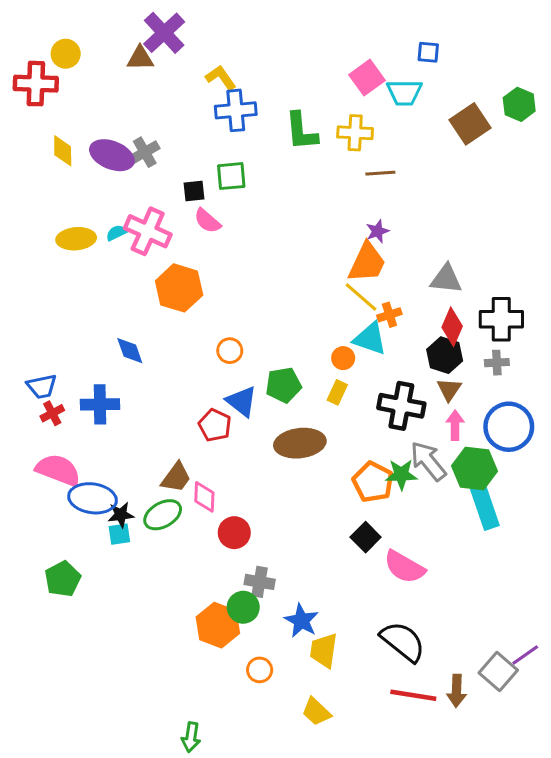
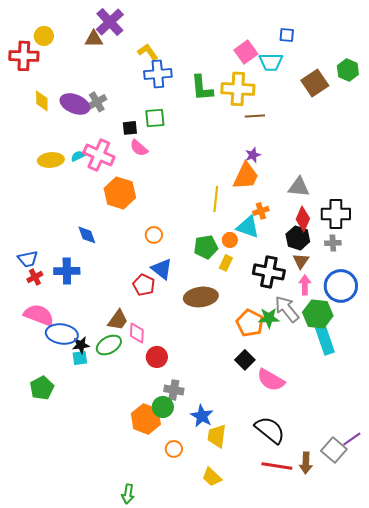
yellow cross: (355, 133) -> (238, 89), size x1.4
yellow line: (361, 297) -> (216, 199), moved, turned 55
green pentagon: (283, 385) -> (206, 247), moved

